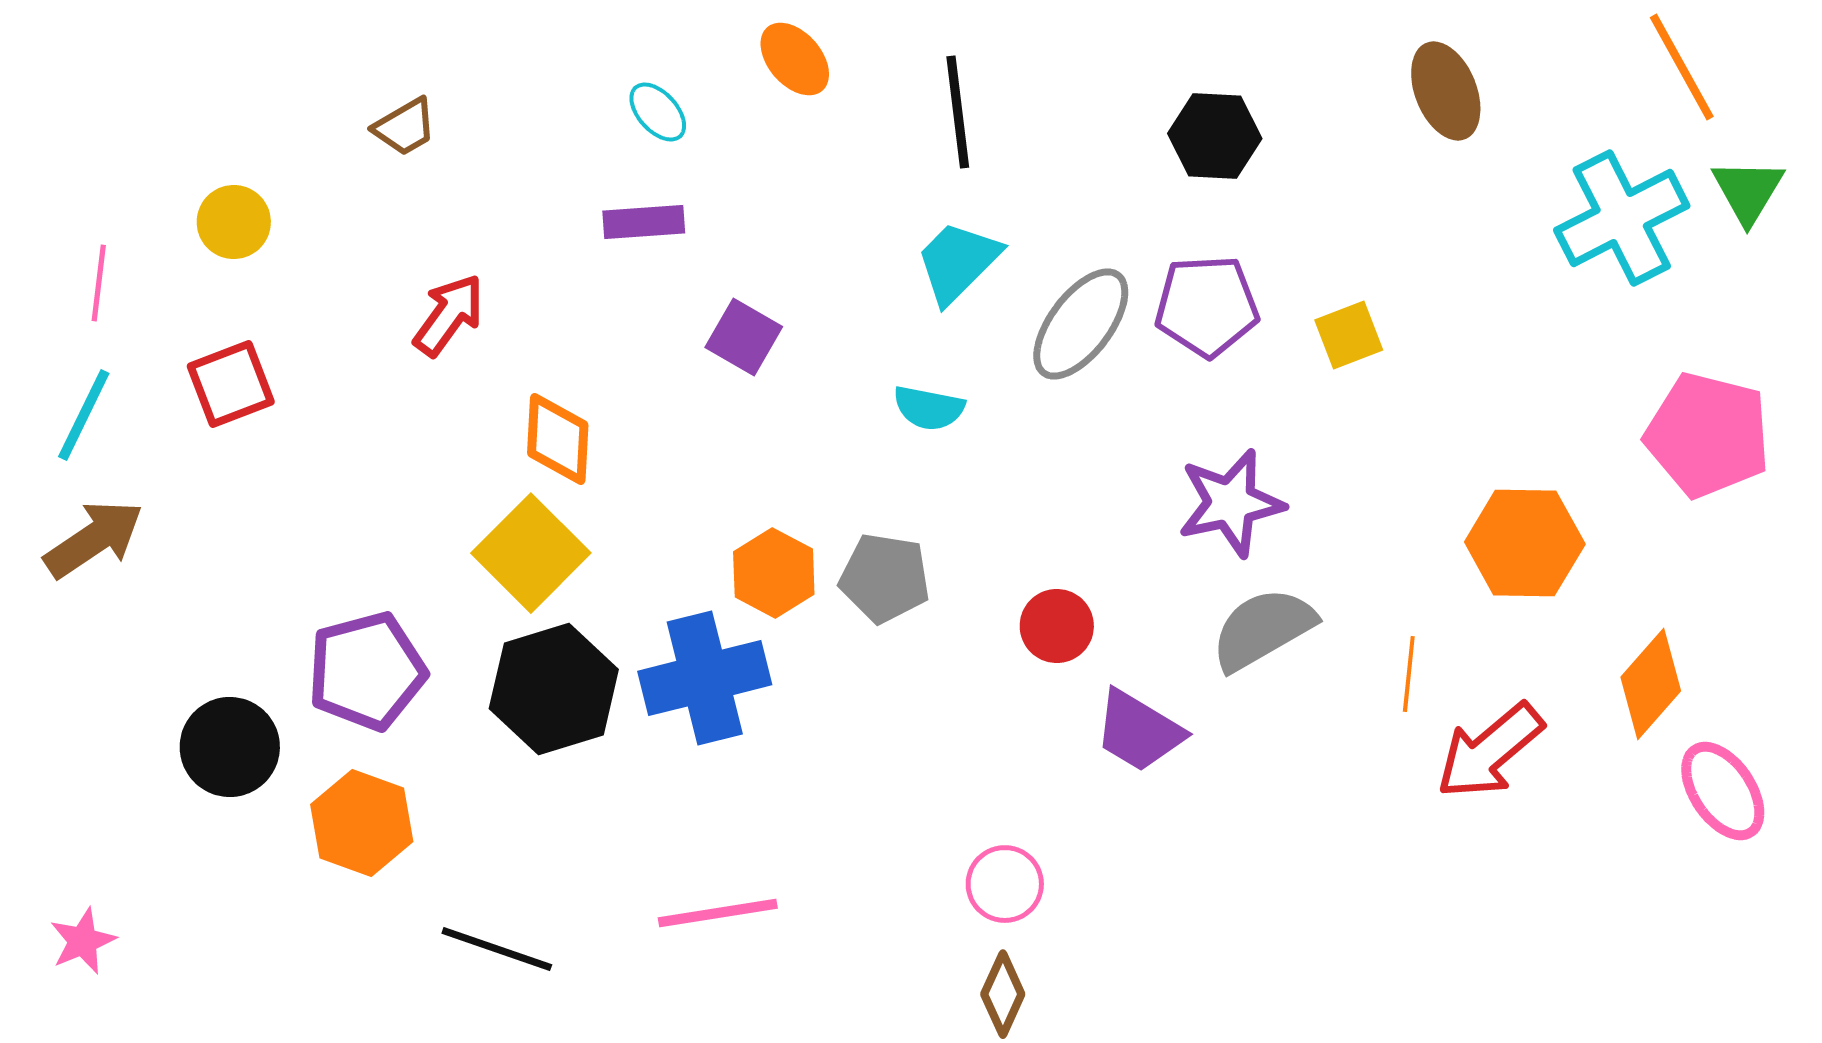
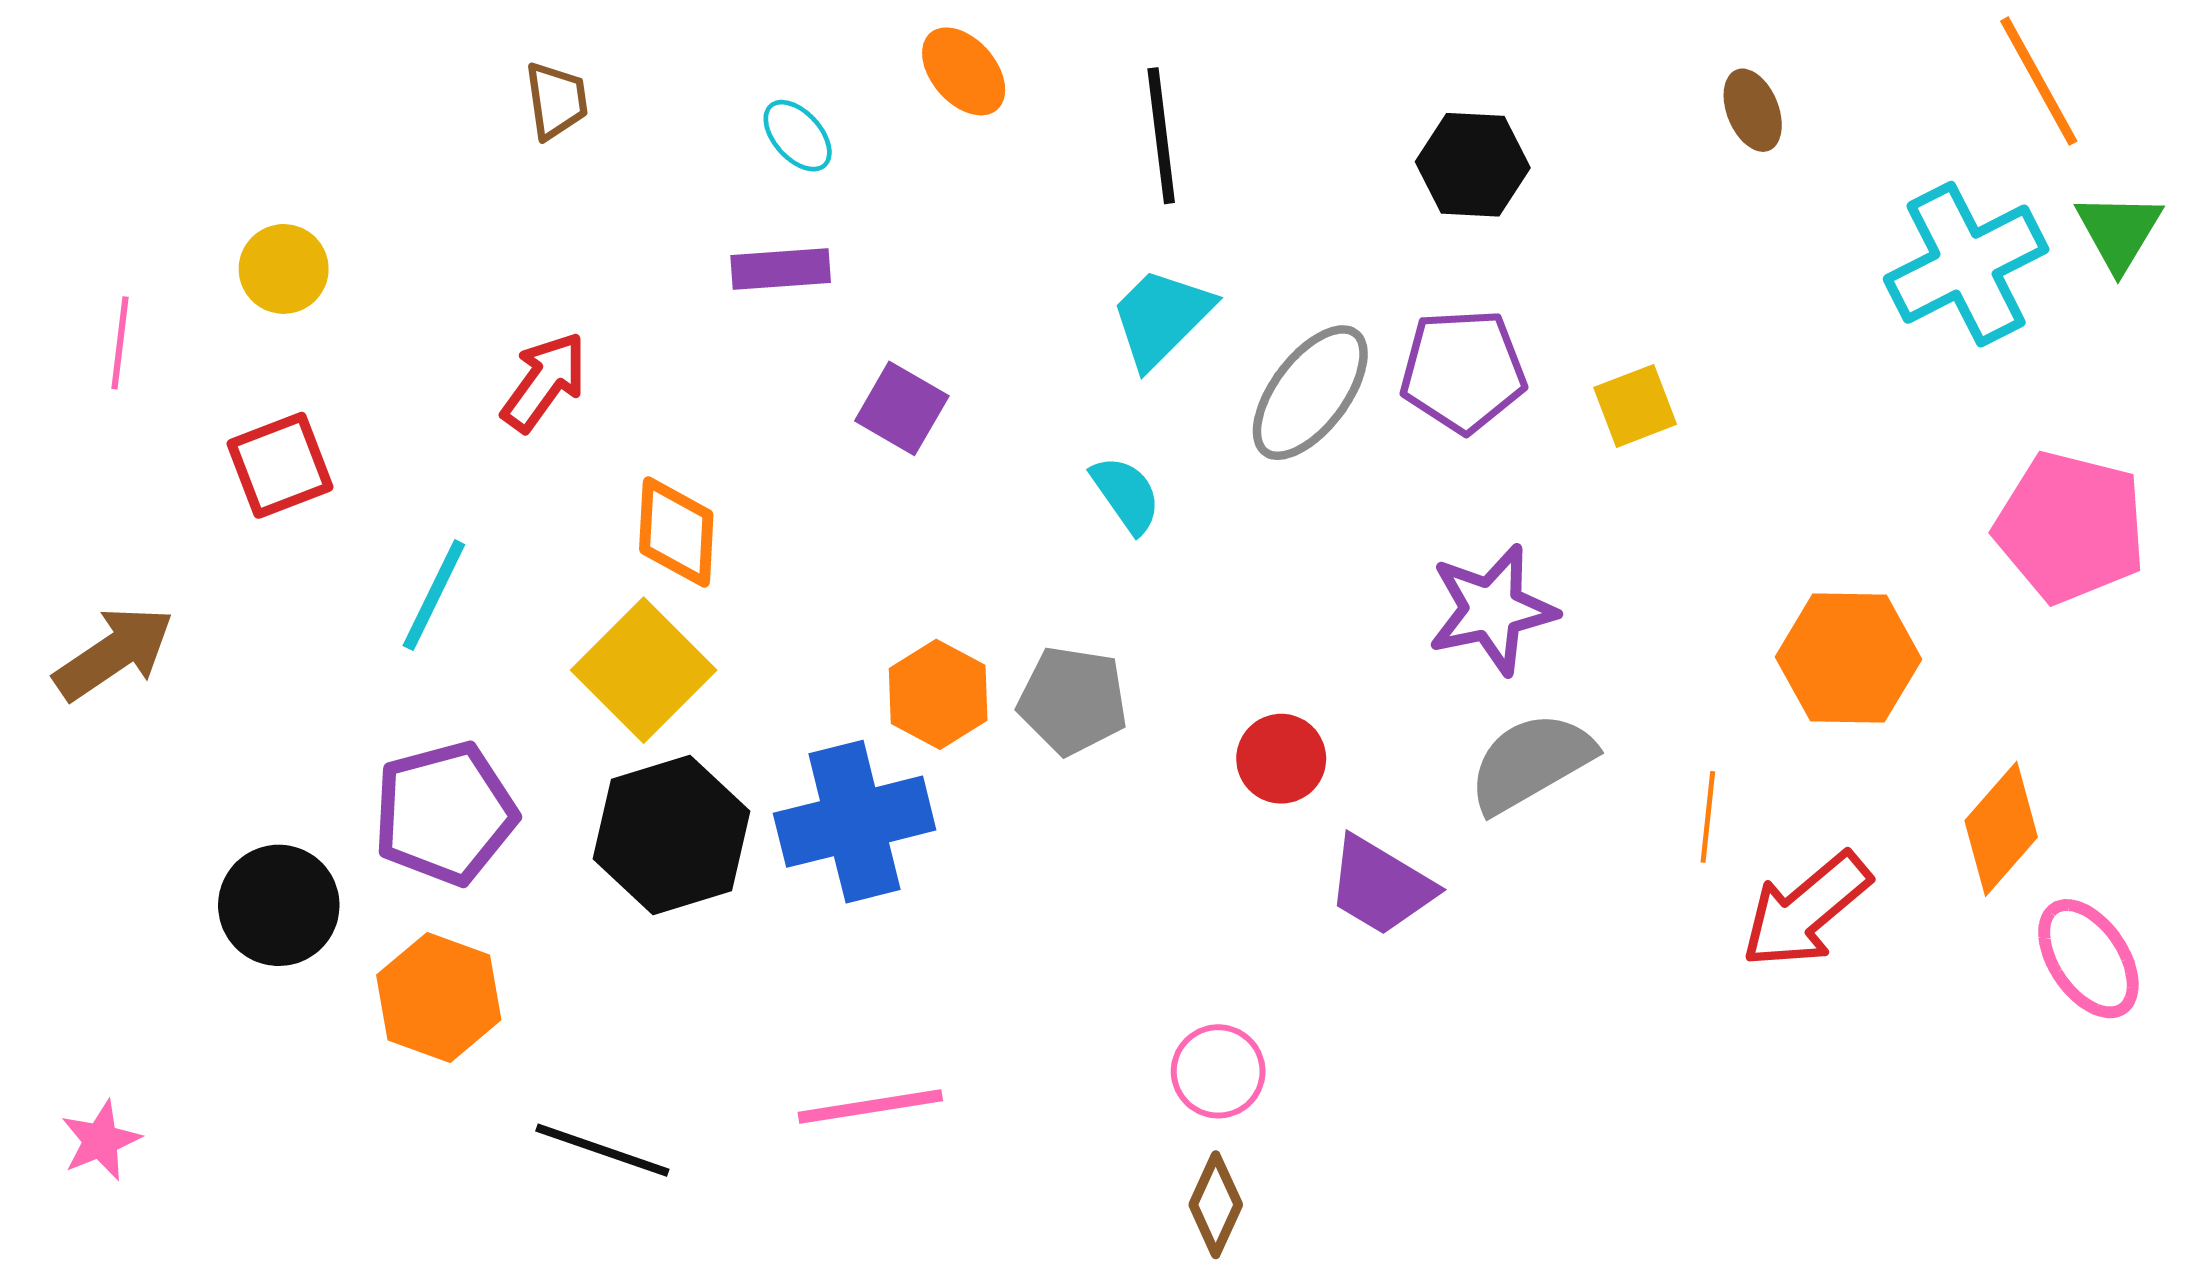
brown ellipse: (1446, 91) -> (1753, 110), size x0.7
brown trapezoid: (405, 127) -> (556, 100), moved, turned -68
cyan semicircle: (929, 408) -> (1126, 494), turned -136
cyan line: (84, 415) -> (434, 595), moved

